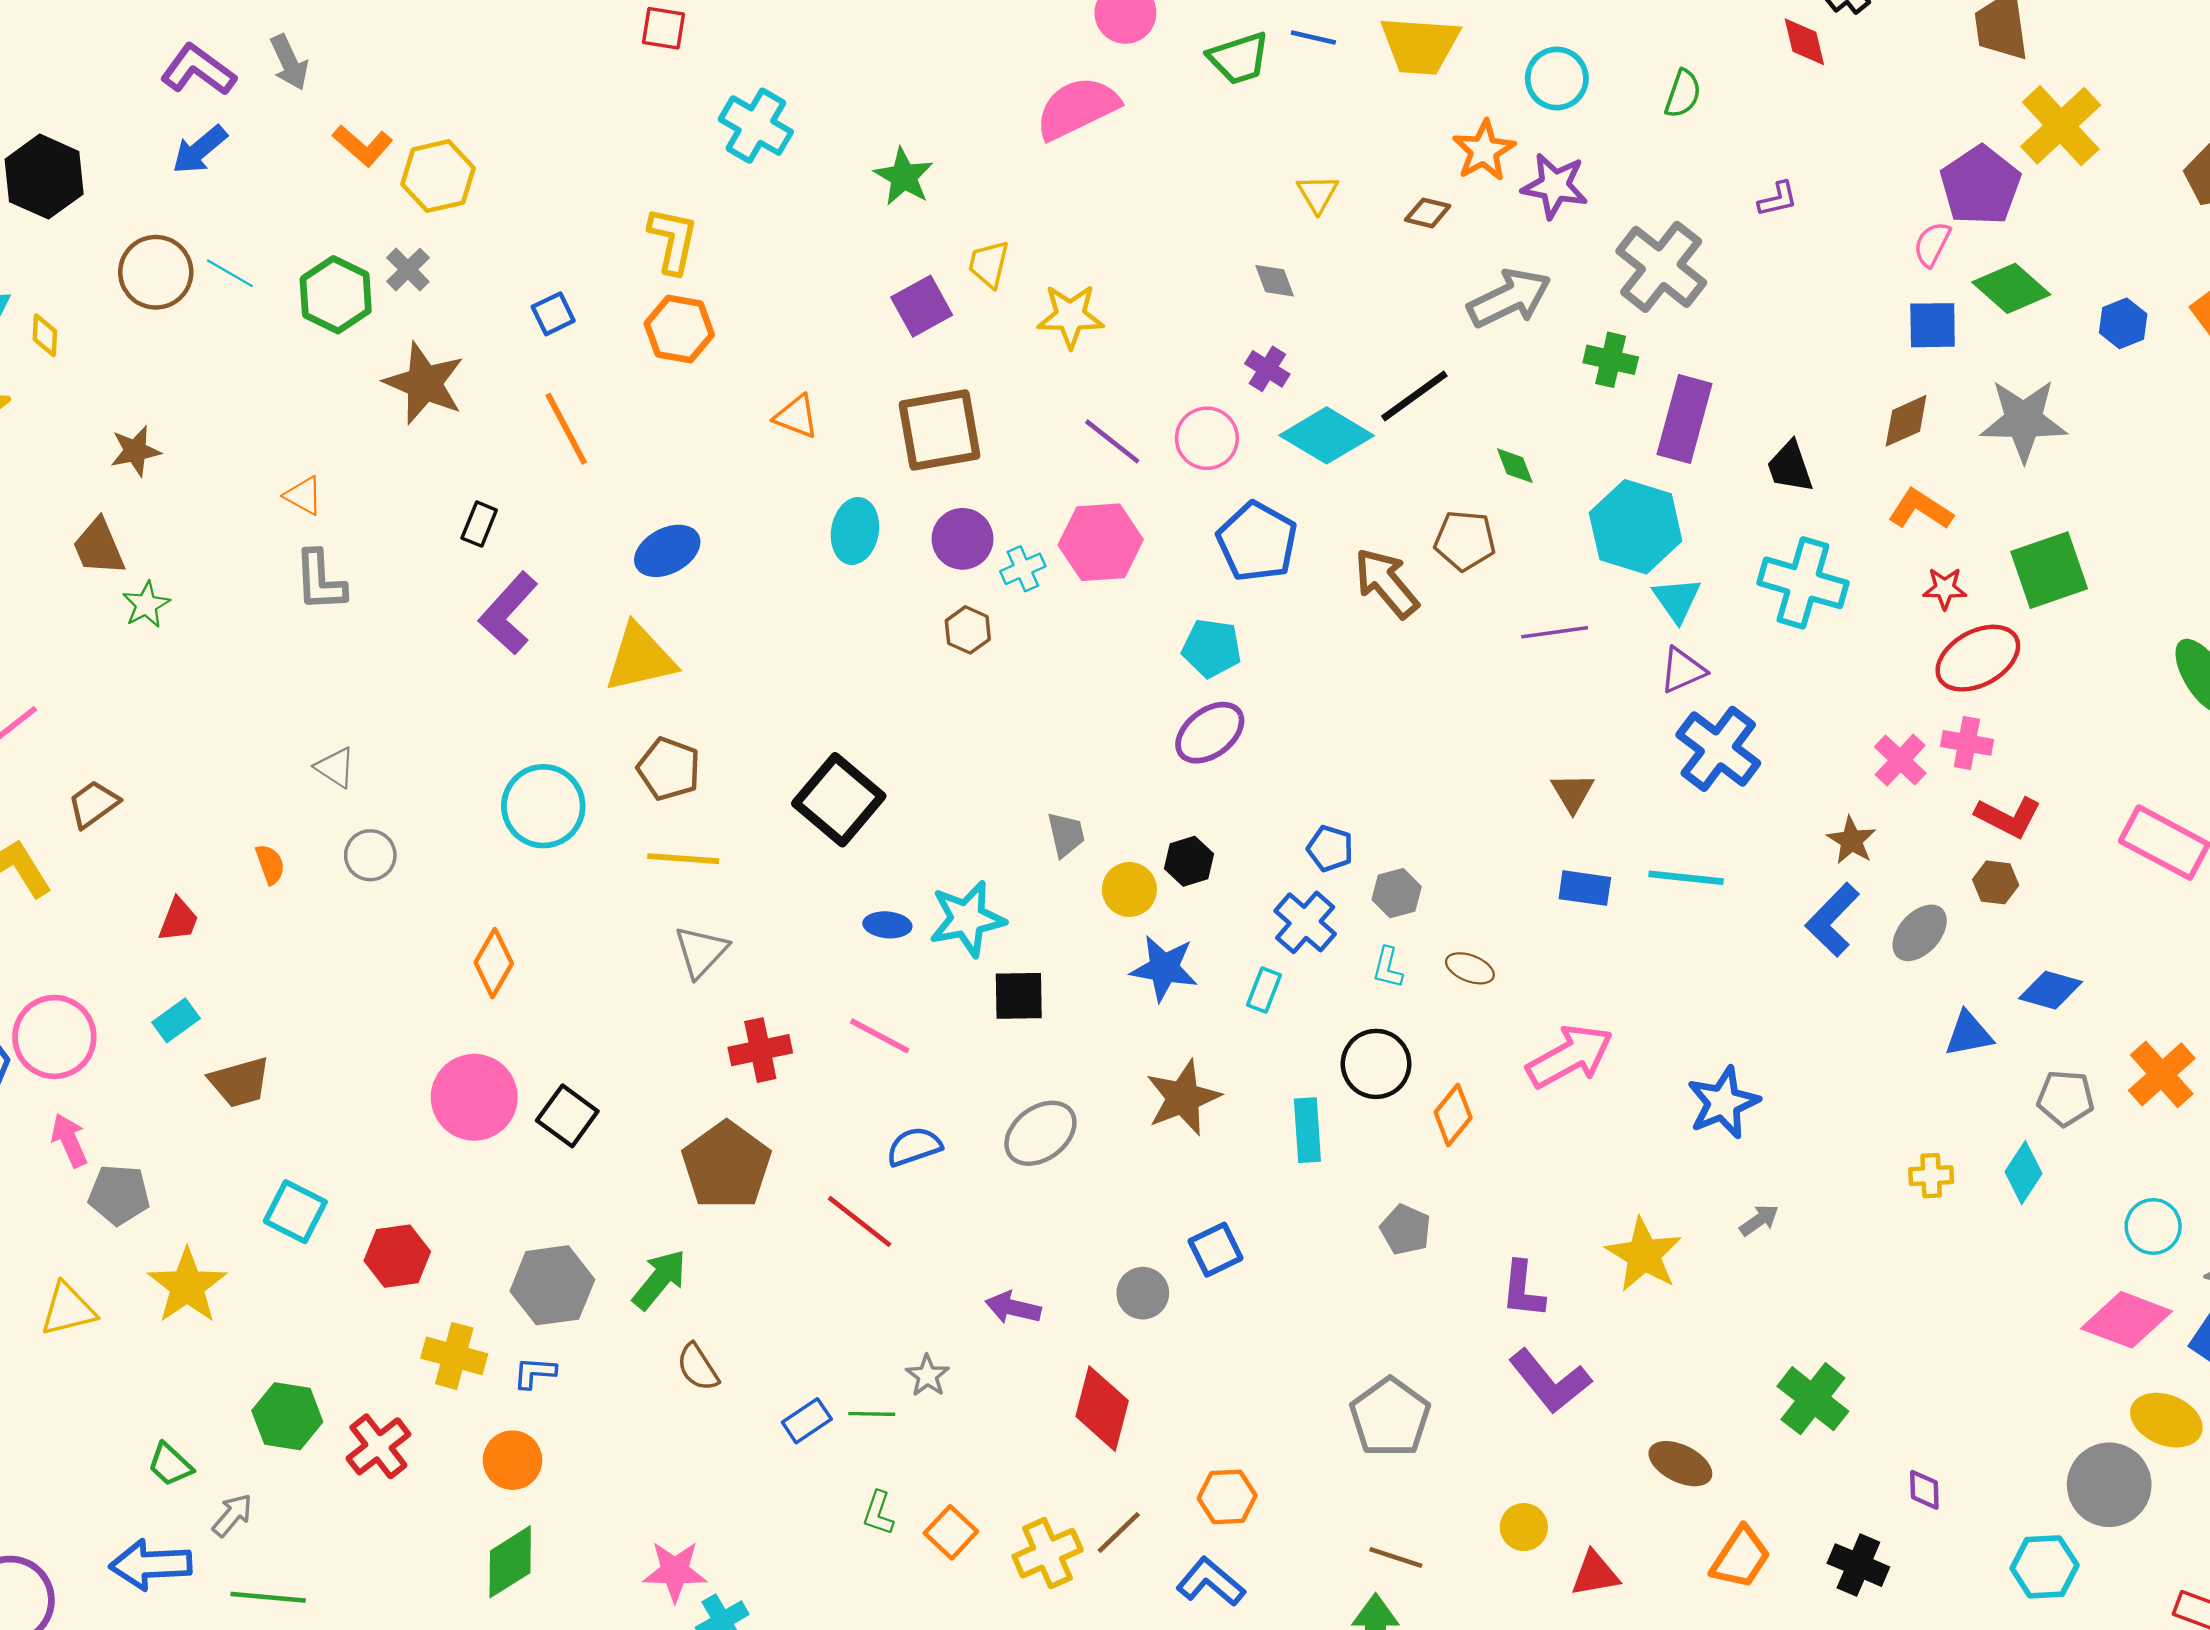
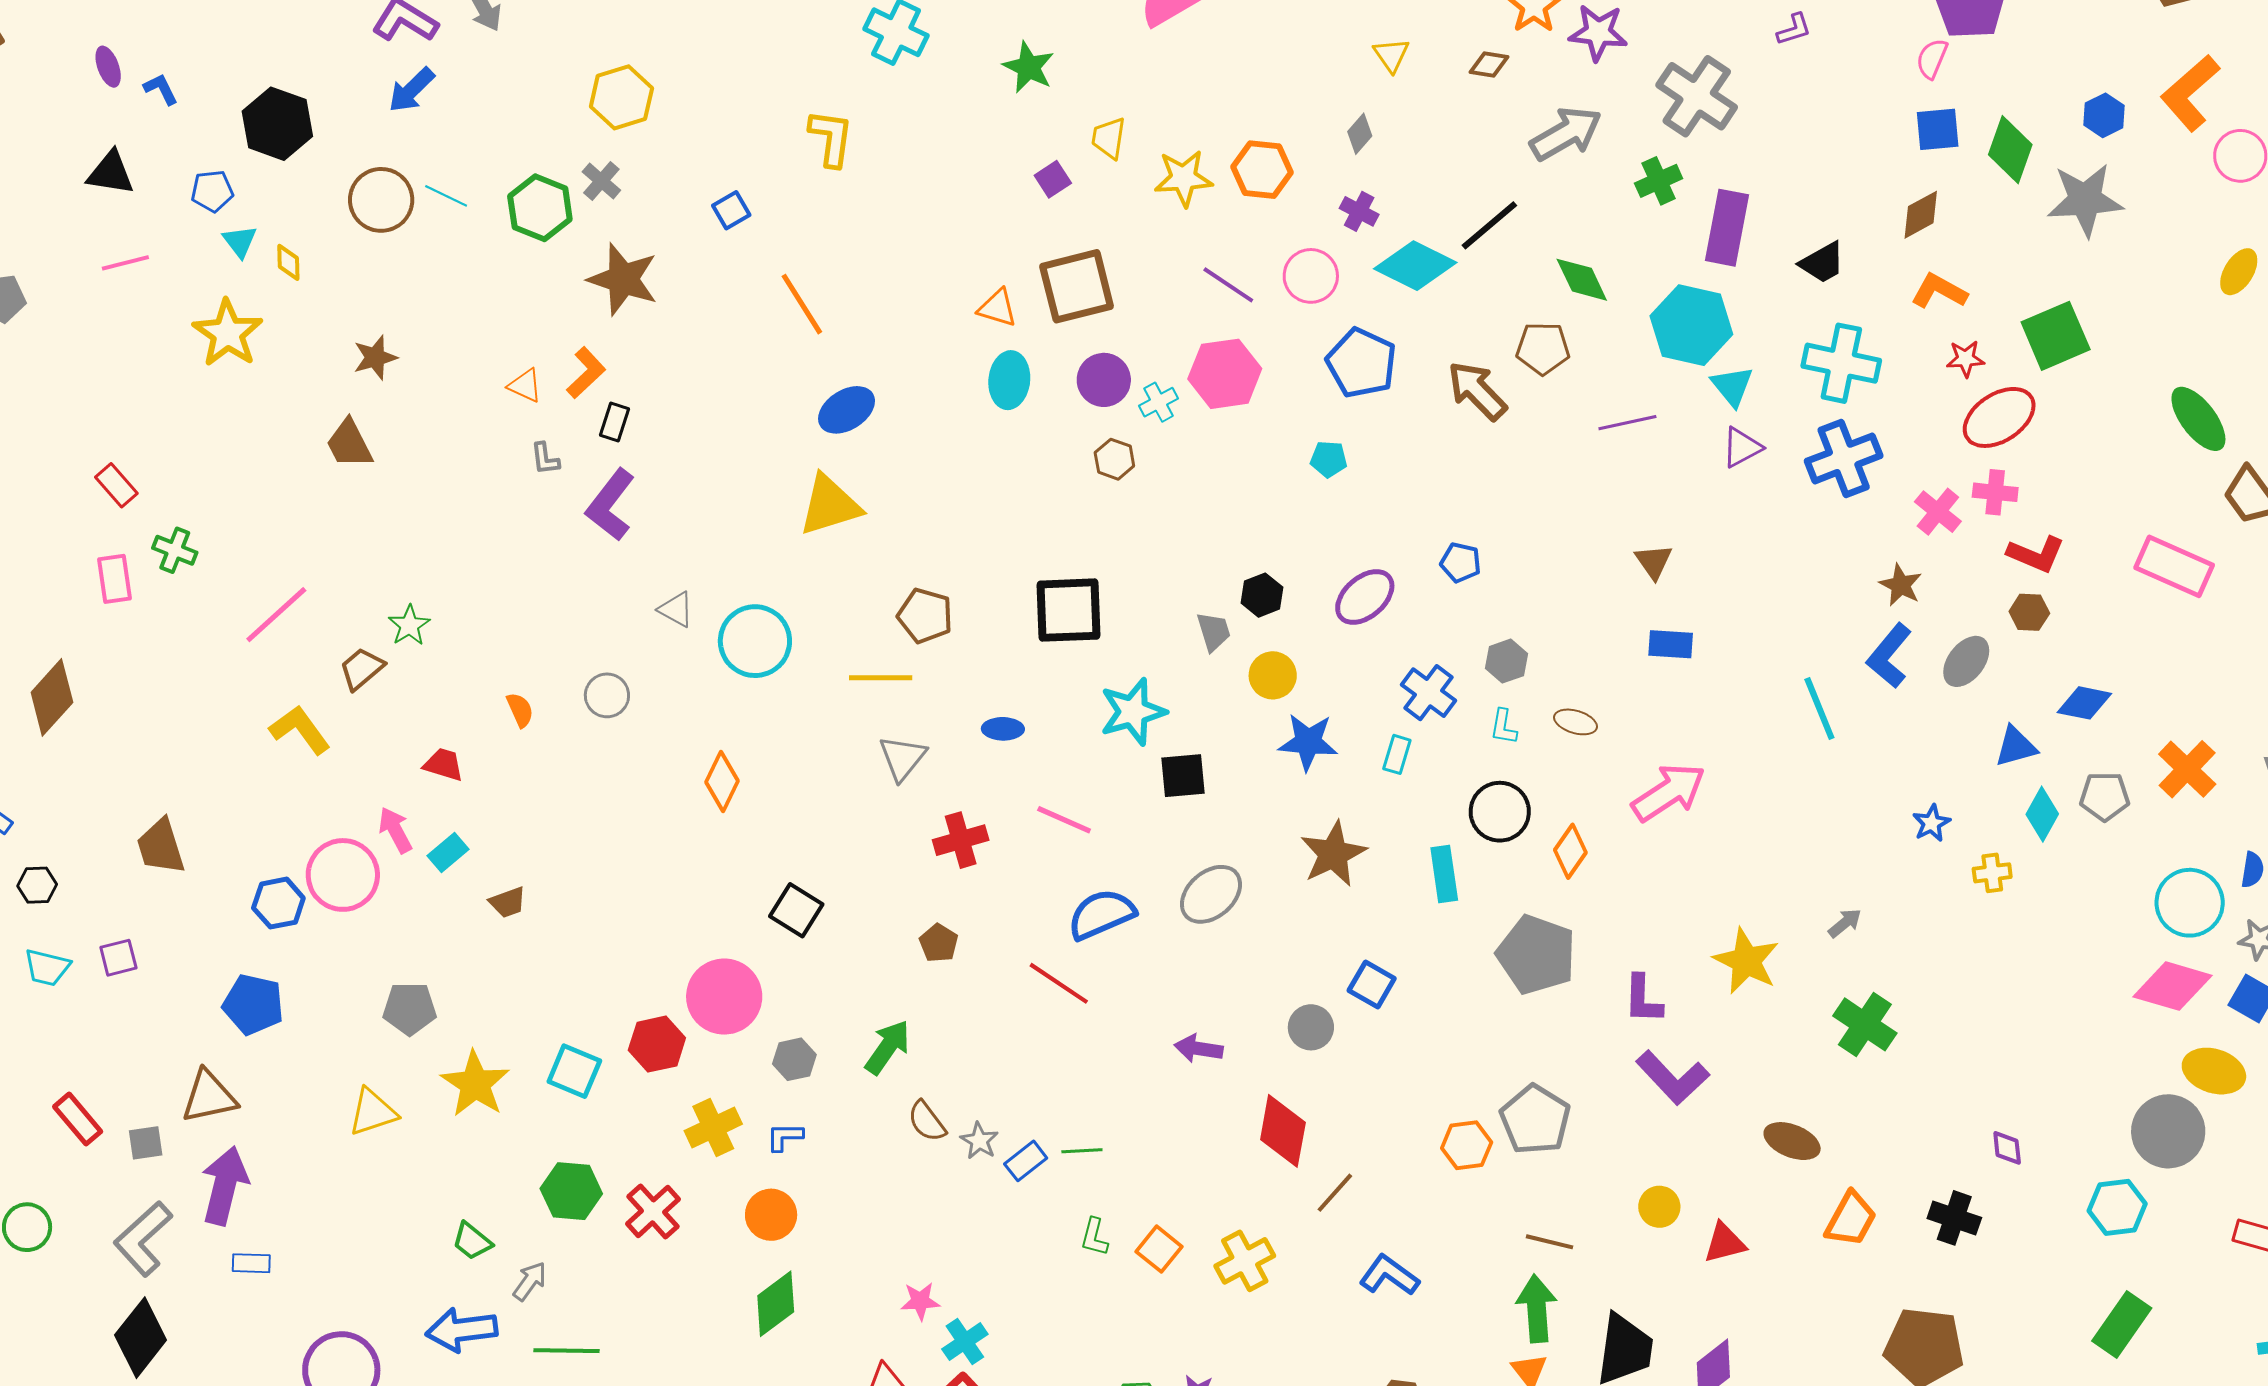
orange L-shape: (363, 145) -> (586, 373), moved, turned -80
gray diamond: (1275, 281) -> (1360, 134), turned 66
green diamond: (2011, 288) -> (2010, 150), moved, turned 72
purple square: (922, 306) -> (1053, 179), size x0.7
orange hexagon: (679, 329) -> (1262, 170), moved
green cross: (1611, 360) -> (1659, 181), turned -33
orange triangle: (796, 416) -> (997, 308), moved
gray star: (2024, 420) -> (2085, 200), moved
orange line: (566, 429) -> (802, 304), moved
green diamond: (1515, 466) -> (1582, 280), size x1.5
black trapezoid: (1790, 467) -> (1822, 263), turned -96
black rectangle: (479, 524) -> (614, 422), moved
gray L-shape: (320, 581) -> (545, 459), size x0.6
green star: (146, 605) -> (409, 625), moved
purple L-shape: (508, 613) -> (610, 505), moved
cyan pentagon: (1212, 648) -> (1329, 459), size x0.7
purple ellipse: (1210, 733) -> (1365, 597), moved
blue cross: (1718, 749) -> (1844, 458), moved, turned 36
gray triangle: (335, 767) -> (676, 609), moved
brown pentagon: (669, 769) -> (925, 616), moved
black square: (839, 800) -> (1068, 610), moved, turned -38
blue pentagon: (1330, 849) -> (1461, 562), moved
black hexagon: (1189, 861) -> (1262, 595), moved
cyan line: (1686, 878) -> (1819, 709), moved, turned 66
red trapezoid: (178, 920) -> (443, 764), turned -90
blue ellipse: (887, 925) -> (1003, 729), moved
brown trapezoid: (240, 1082) -> (508, 902), size x0.7
pink circle: (474, 1097) -> (724, 997), moved
blue star: (1723, 1103) -> (1932, 823), moved, size x0.6
pink arrow: (69, 1140) -> (395, 830), moved
blue semicircle: (914, 1147) -> (1101, 914), size x1.4
brown pentagon: (726, 1165) -> (939, 943), size x0.5
cyan diamond: (2023, 1173) -> (2042, 814), moved
cyan square: (295, 1212) -> (574, 1071), moved
cyan circle: (2153, 1226) -> (2190, 903), size x1.4
gray pentagon: (1406, 1230) -> (1536, 955), size x1.8
blue square: (1216, 1250) -> (1372, 985), turned -30
gray hexagon: (552, 1285) -> (794, 1059), size x0.6
yellow cross: (454, 1356) -> (713, 1127), turned -36
gray star: (927, 1376) -> (979, 1141), moved
green cross: (1813, 1399) -> (1865, 1024), moved
orange hexagon: (1227, 1497) -> (1467, 1145), moved
brown line: (1119, 1532) -> (1335, 1193), moved
pink star: (675, 1571) -> (920, 1301), size x0.7

